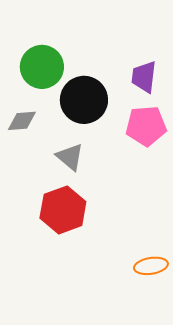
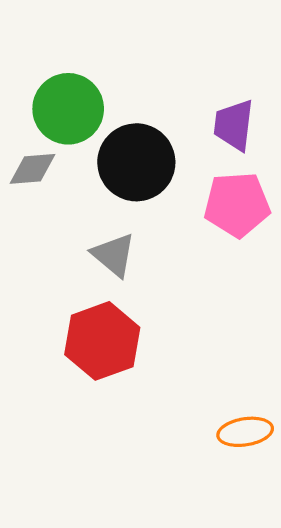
gray diamond: (22, 121) -> (32, 169), moved

